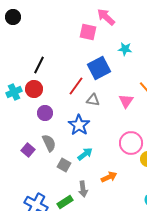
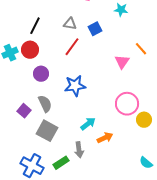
blue square: (99, 68) -> (95, 29), size x0.6
gray triangle: (93, 100) -> (70, 24), moved
blue star: (79, 125) -> (75, 86), turned 30
cyan arrow: (85, 154) -> (88, 124), moved
gray square: (64, 165) -> (47, 131), moved, size x1.5

